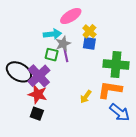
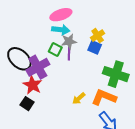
pink ellipse: (71, 16) -> (61, 15), moved

